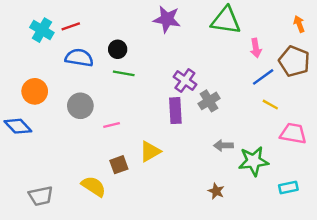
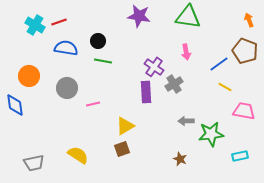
pink arrow: (256, 48) -> (186, 52), moved
blue diamond: (18, 126) -> (15, 105), turned 35
brown square: (119, 165) -> (122, 149), moved

